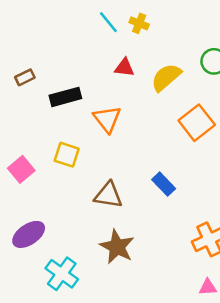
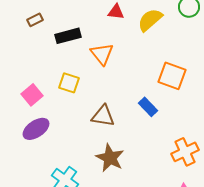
orange square: (197, 123) -> (172, 76), moved, turned -32
purple ellipse: (29, 234) -> (36, 129), moved

